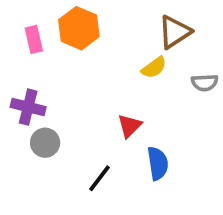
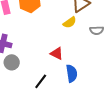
red triangle: (130, 126) -> (57, 53), turned -48

